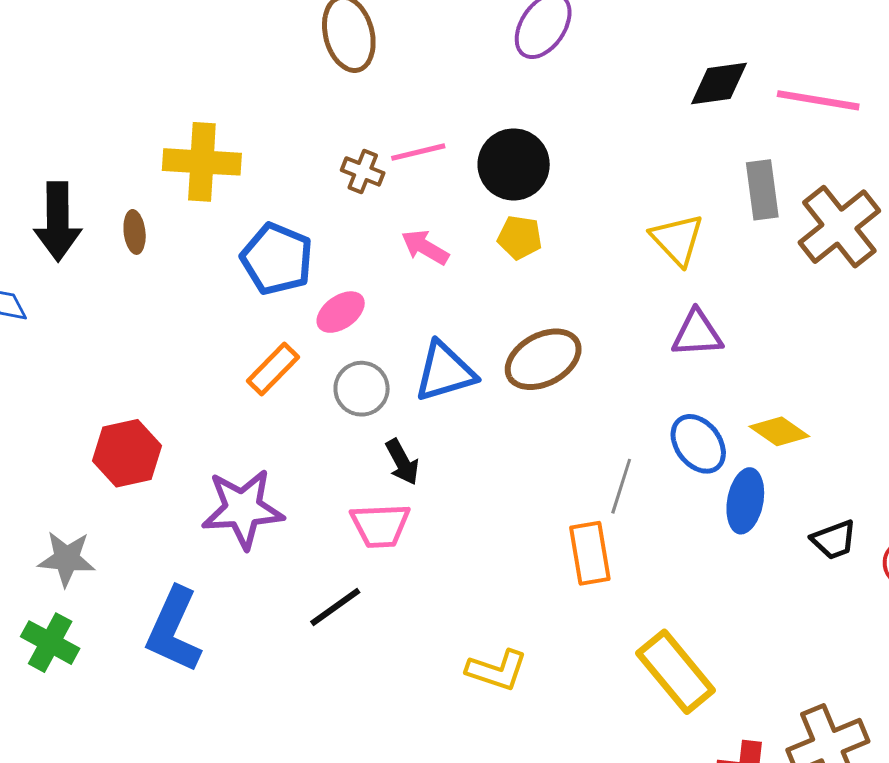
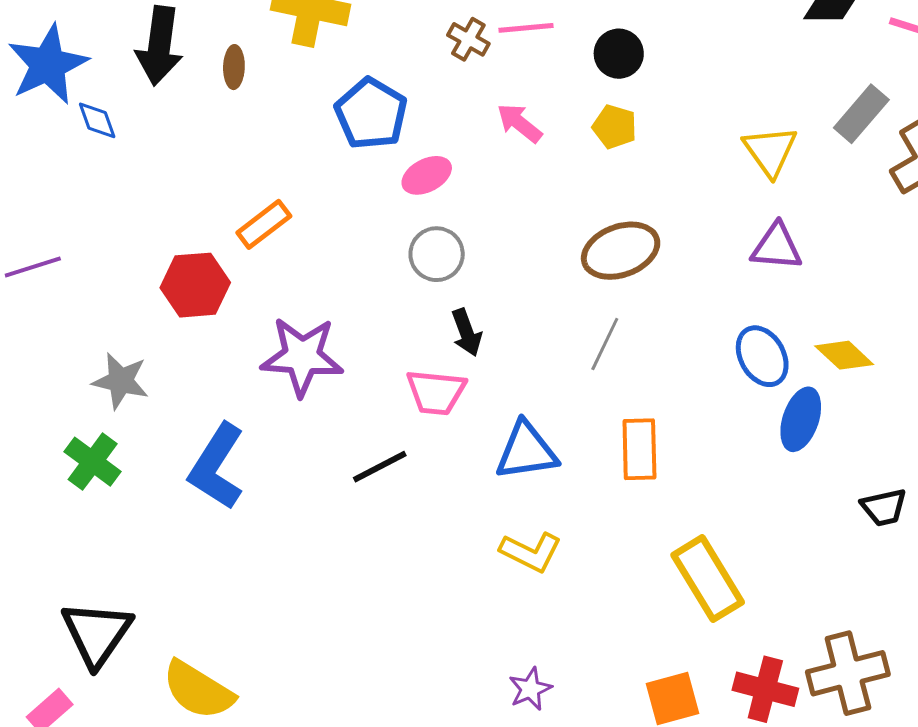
black circle: (514, 164) -> (619, 54), size x0.7
gray rectangle: (762, 190) -> (861, 114), turned 40
orange rectangle: (273, 369) -> (264, 224), moved
blue triangle: (445, 372) -> (526, 451), moved
gray line: (621, 486) -> (605, 344), moved
black trapezoid: (834, 540) -> (884, 507), moved

